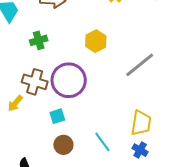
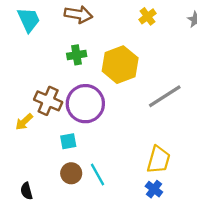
green cross: (39, 40) -> (77, 55), moved
yellow hexagon: (96, 41) -> (120, 65), size x1.5
cyan line: (102, 142) -> (97, 174), moved

